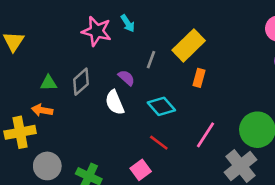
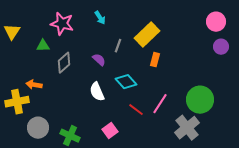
pink star: (97, 31) -> (62, 24), moved
green triangle: (49, 83) -> (43, 46), moved
white semicircle: (115, 102) -> (97, 92), moved
red line: (159, 143) -> (136, 110), moved

